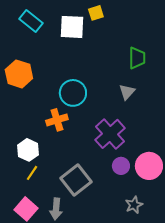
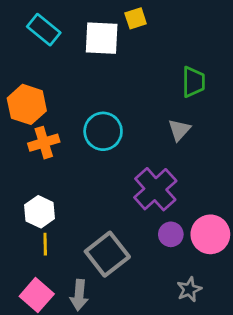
orange cross: (57, 120) -> (44, 143), moved
yellow line: (32, 173) -> (45, 244), turned -35

